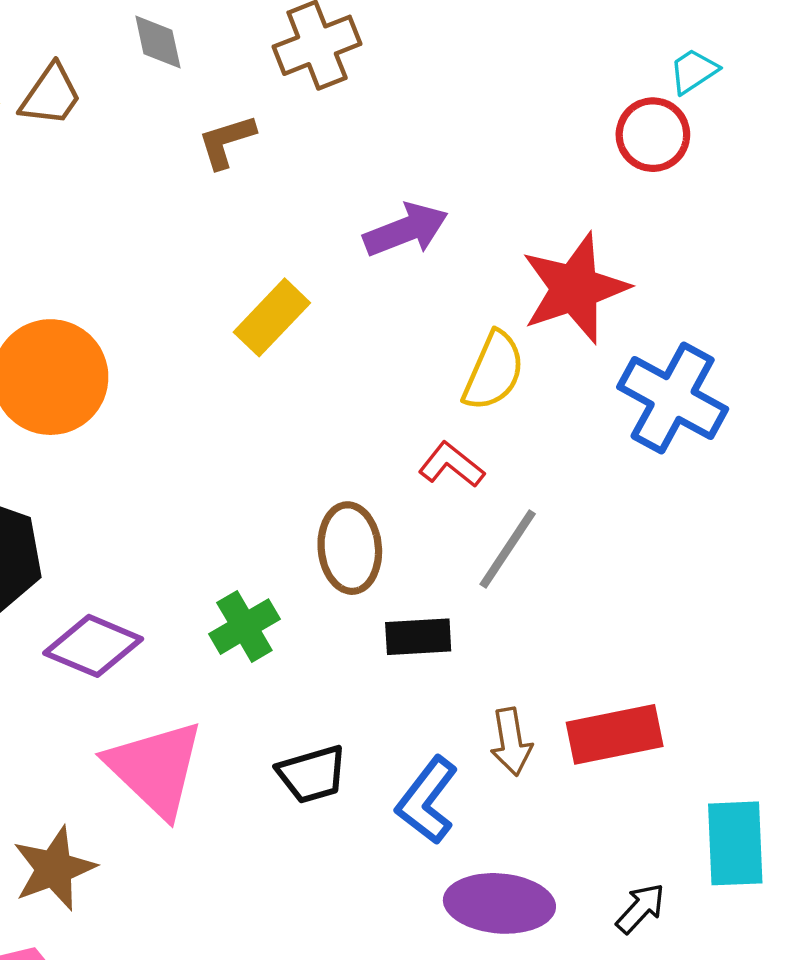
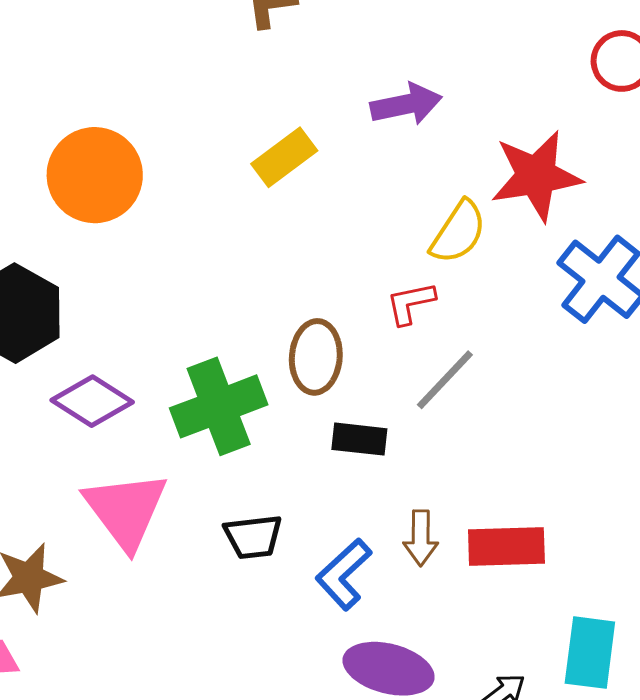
red L-shape: (451, 465) -> (411, 303), turned -60
green cross: (244, 627) -> (219, 406), size x1.6

